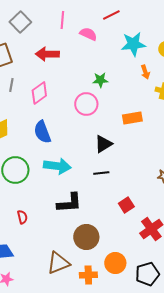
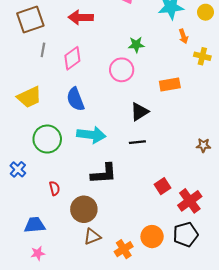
red square: (126, 205) -> (163, 186), moved
brown circle: (86, 237) -> (84, 209), moved
brown triangle: (58, 263) -> (92, 237), size x0.7
black pentagon: (147, 274) -> (186, 234), moved
orange cross: (88, 275) -> (124, 249), turned -30

